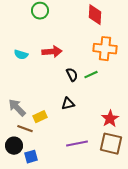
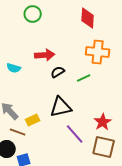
cyan semicircle: (21, 55) -> (14, 68), moved
black semicircle: (72, 75) -> (58, 72), moved, turned -96
black triangle: (68, 104) -> (61, 107), size x1.6
purple line: (77, 144) -> (75, 134), moved, turned 60

